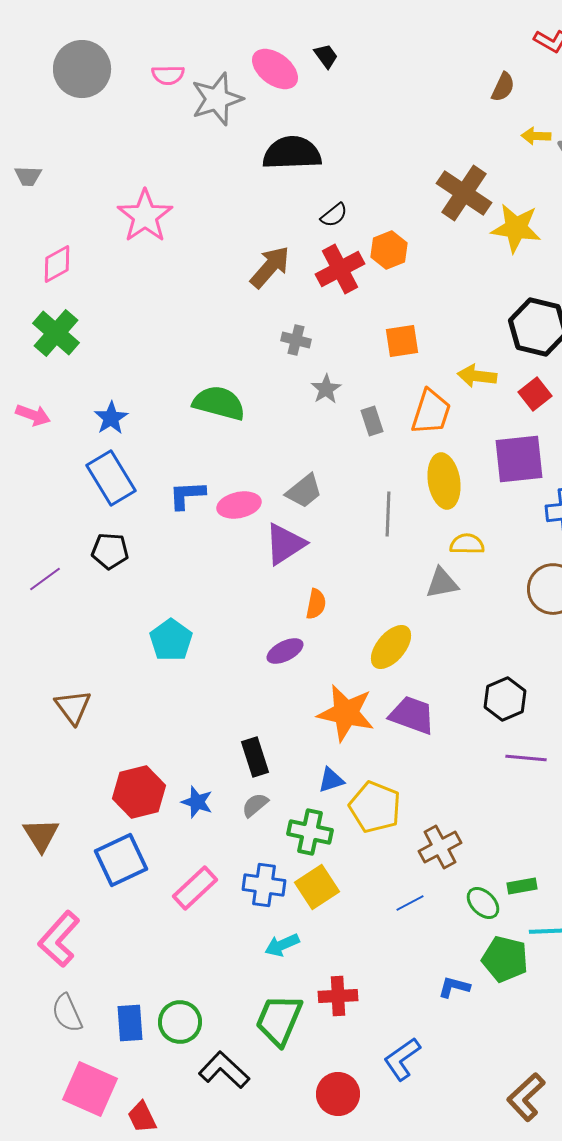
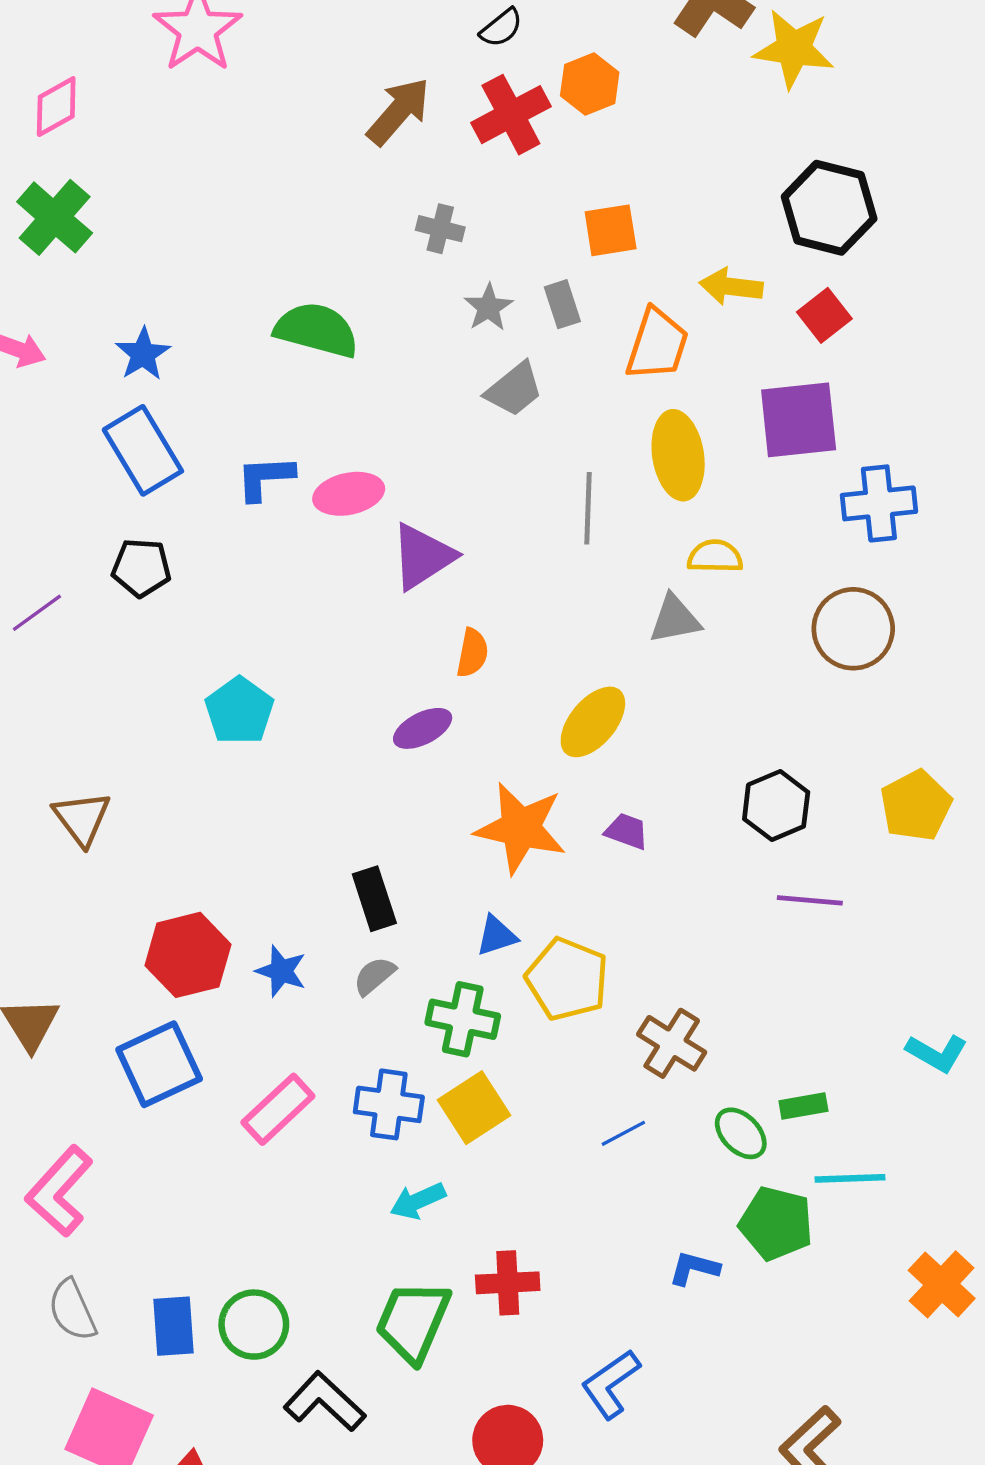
gray rectangle: (372, 421) -> (562, 304), moved
gray trapezoid: (304, 491) -> (514, 389), moved
purple trapezoid: (412, 715) -> (627, 831), size x0.6
brown cross: (440, 847) -> (672, 1043), turned -30

